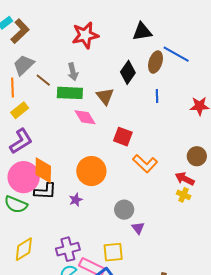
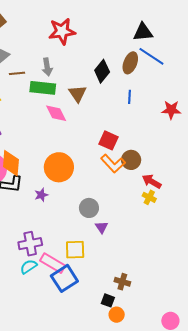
black triangle: (142, 32) -> (143, 32), moved
brown line: (43, 80) -> (17, 73), turned -49
red square: (123, 137) -> (109, 140), moved
brown circle: (197, 156) -> (131, 160), moved

